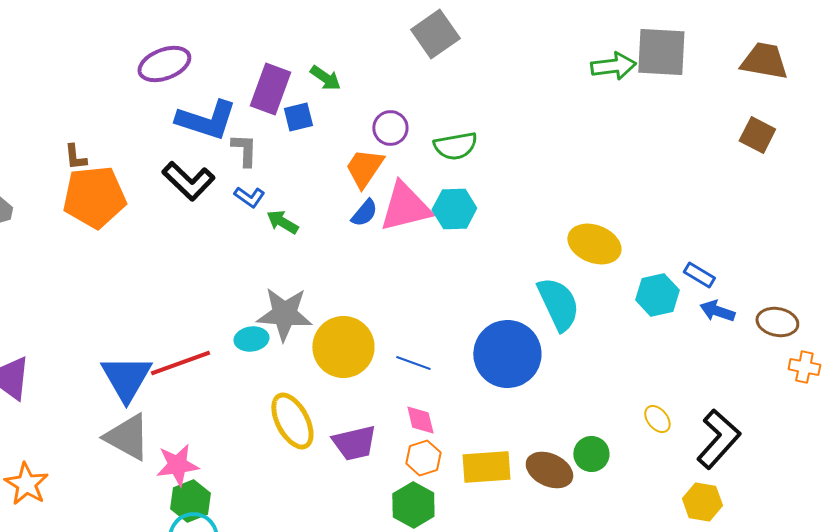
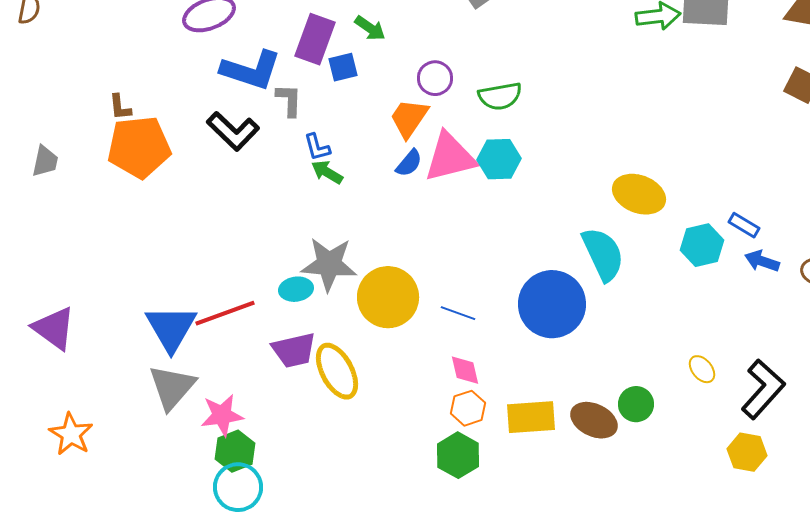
blue L-shape: (249, 197) -> (317, 147), moved, turned 40
gray triangle: (127, 437) -> (172, 387), turned 42
purple trapezoid: (354, 443) -> (294, 350), moved

